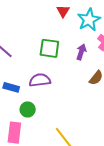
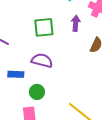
purple semicircle: (40, 80) -> (42, 61), turned 35

